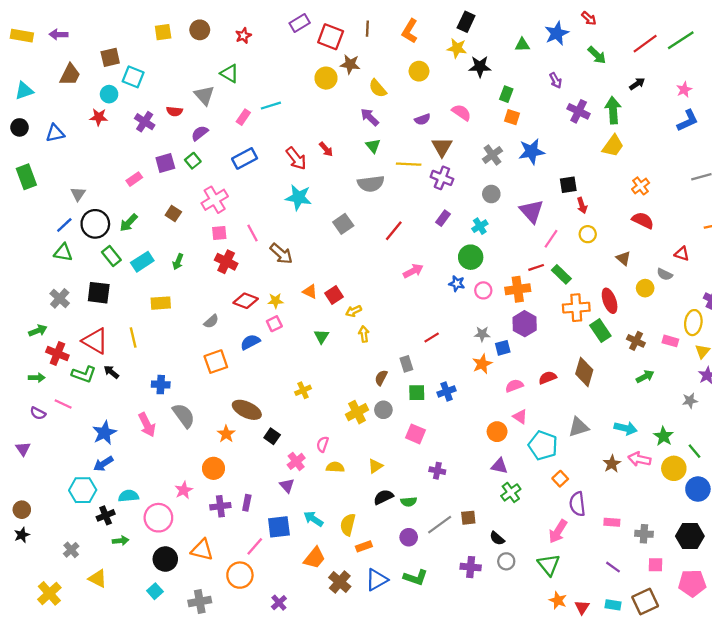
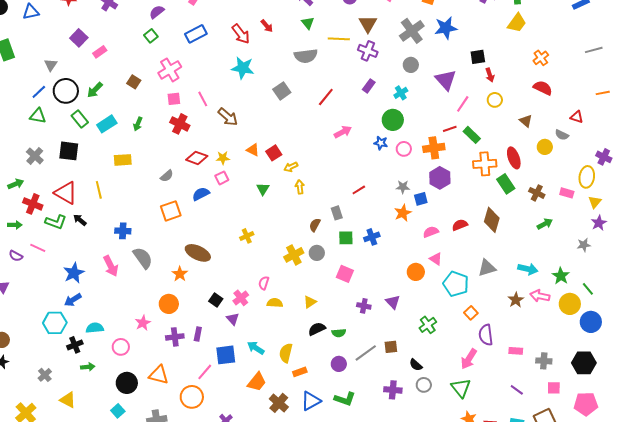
gray cross: (492, 155) -> (412, 31), size x1.4
purple square: (165, 163) -> (79, 38), moved, turned -30
black square: (272, 436) -> (216, 300), moved
purple triangle: (499, 466) -> (393, 302), moved, turned 35
pink circle: (158, 518) -> (121, 347), size x0.7

